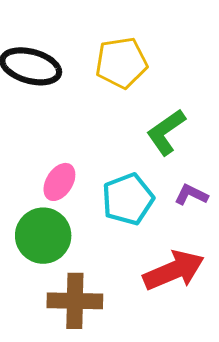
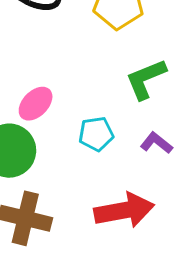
cyan pentagon: (128, 199) -> (96, 134), size x0.7

